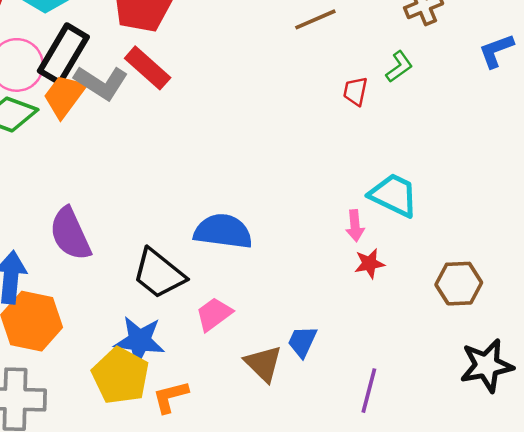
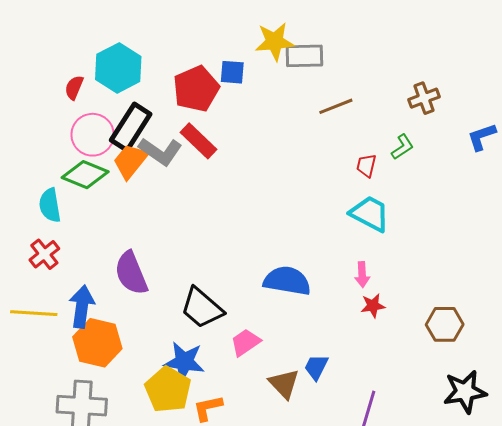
cyan trapezoid: (394, 195) -> (370, 214), moved
blue semicircle: (223, 231) -> (287, 281), moved

